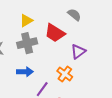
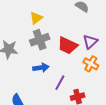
red trapezoid: (55, 33) -> (68, 45), moved
orange cross: (65, 74) -> (91, 64), moved

